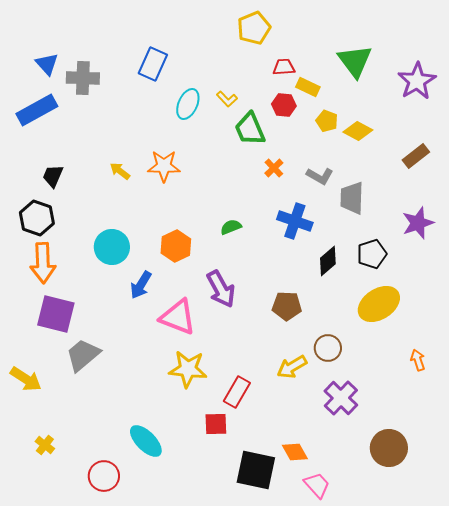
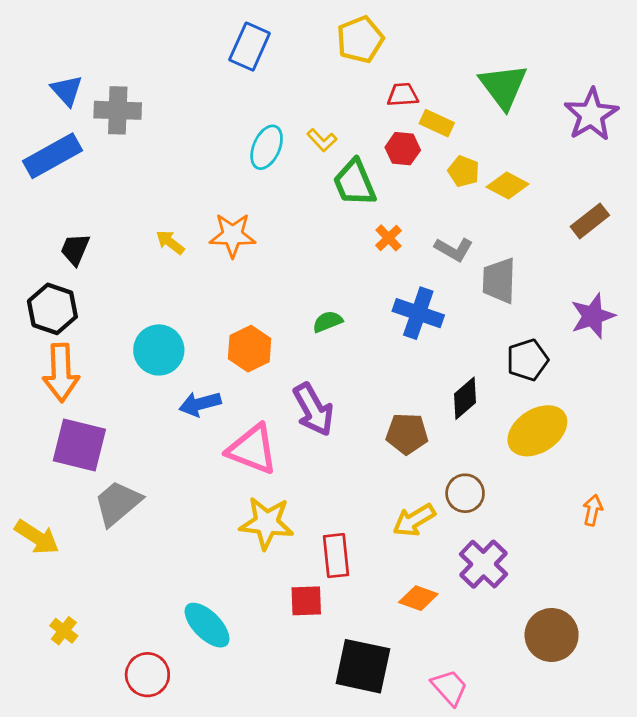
blue rectangle: (153, 64) -> (250, 47), moved
black diamond: (328, 261) -> (465, 398), moved
blue arrow: (141, 285) -> (200, 404), turned 44
orange arrow: (418, 360) -> (593, 510), turned 30
red rectangle: (237, 392) -> (336, 556), turned -36
orange diamond: (295, 452) -> (418, 598), moved, turned -40

